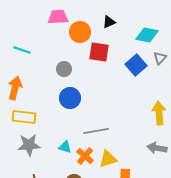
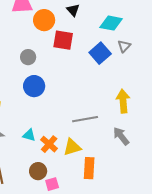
black triangle: (109, 22) -> (73, 10), turned -48
gray line: (96, 131) -> (85, 119), moved
gray arrow: (157, 148) -> (121, 136), turned 42

